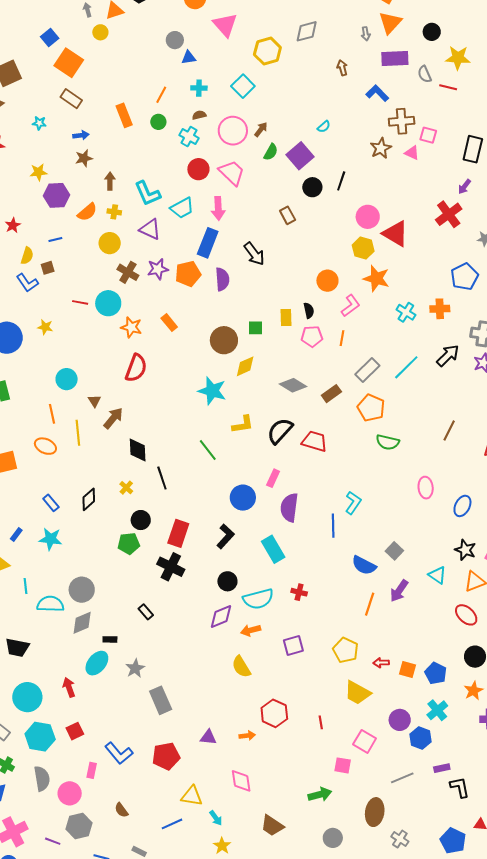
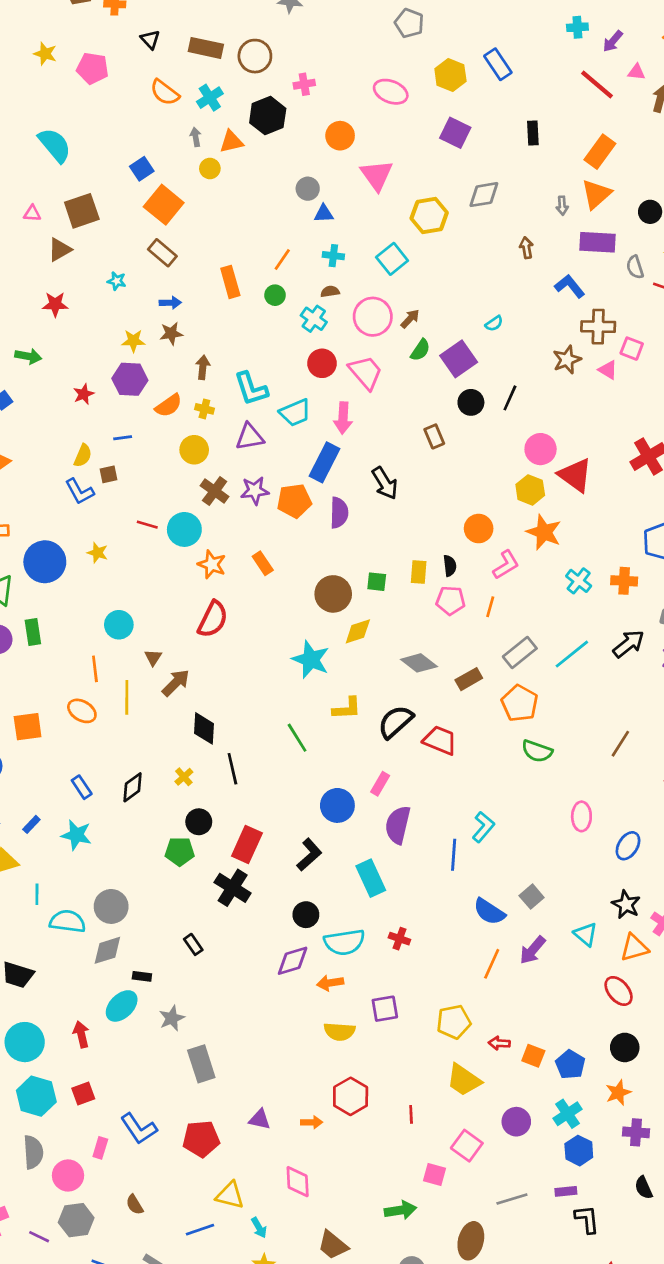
yellow star: (38, 172) -> (133, 341), moved
red star: (13, 225) -> (84, 394), moved
purple triangle: (150, 229) -> (250, 437), turned -40
yellow pentagon: (346, 650) -> (454, 1022), turned 30
yellow semicircle: (241, 667) -> (339, 1032), moved, turned -60
blue hexagon: (421, 738) -> (579, 1151), moved

